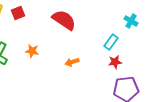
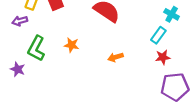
cyan cross: (131, 21) -> (172, 14), moved

